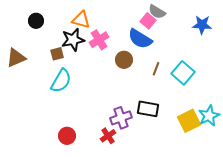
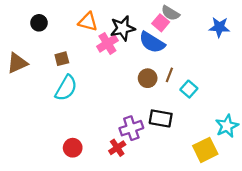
black star: (73, 40) -> (123, 28), moved
brown circle: (124, 60) -> (148, 78), moved
cyan square: (183, 73) -> (189, 89), moved, size x0.7
yellow square: (189, 121) -> (205, 150), moved

